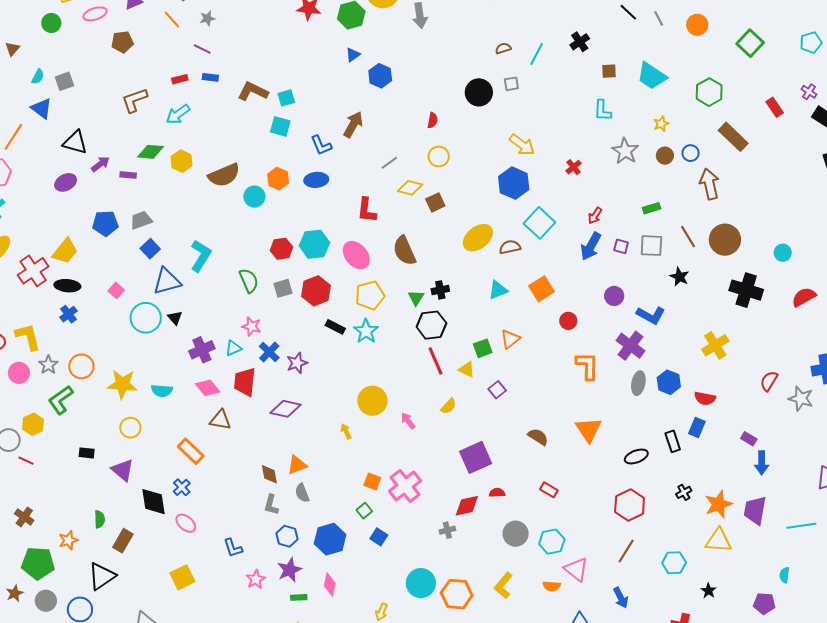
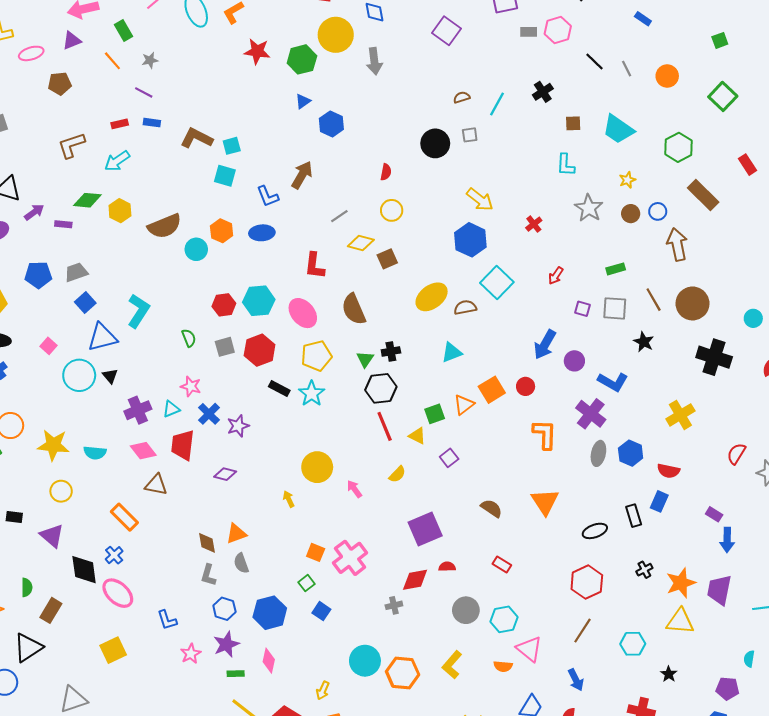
blue arrow: (591, 246) -> (545, 345), moved
green semicircle: (249, 281) -> (189, 338), size x0.7
orange square: (541, 289) -> (492, 390), moved
purple diamond: (286, 409) -> (225, 474), size x0.7
pink ellipse: (186, 523) -> (118, 593), size x1.4

